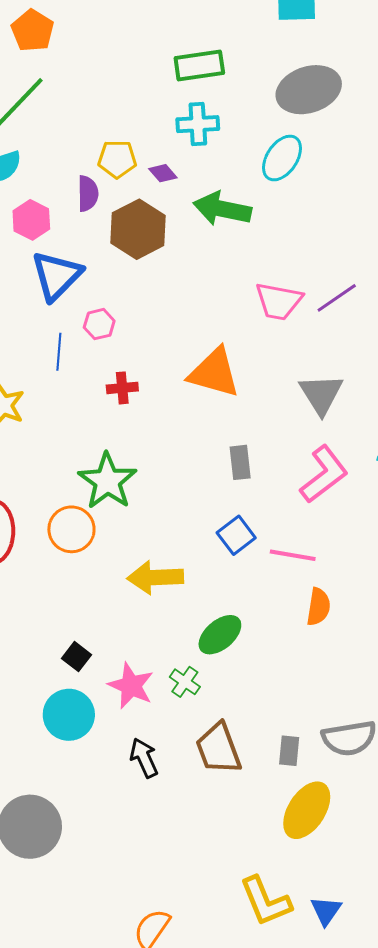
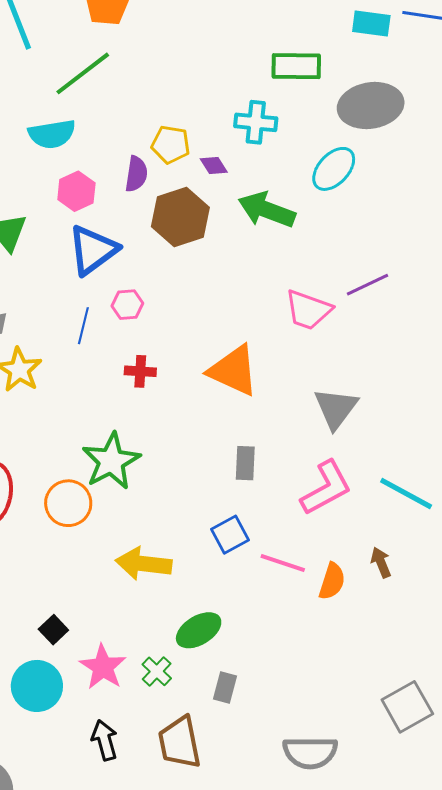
green rectangle: (199, 66) -> (296, 66), moved
purple line: (337, 298) -> (367, 285), moved
orange semicircle: (318, 607) -> (332, 581), moved
gray rectangle: (289, 751) -> (225, 688), moved

